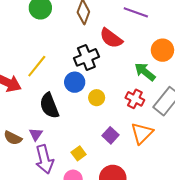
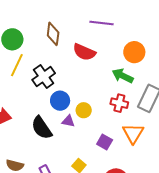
black cross: (86, 57) -> (44, 77), moved
yellow line: (37, 66) -> (17, 65), moved
purple triangle: (36, 134) -> (68, 121), moved, turned -40

